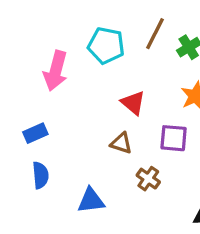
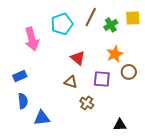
cyan pentagon: (106, 45) -> (62, 24), turned -30
pink arrow: (56, 71) -> (32, 39), turned -30
blue triangle: (91, 200) -> (42, 118), moved

